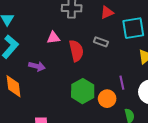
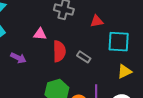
gray rectangle: (101, 42) -> (84, 57), moved

